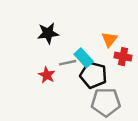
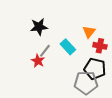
gray line: (68, 63) -> (45, 51), moved, turned -40
black pentagon: (93, 75) -> (95, 69), moved

